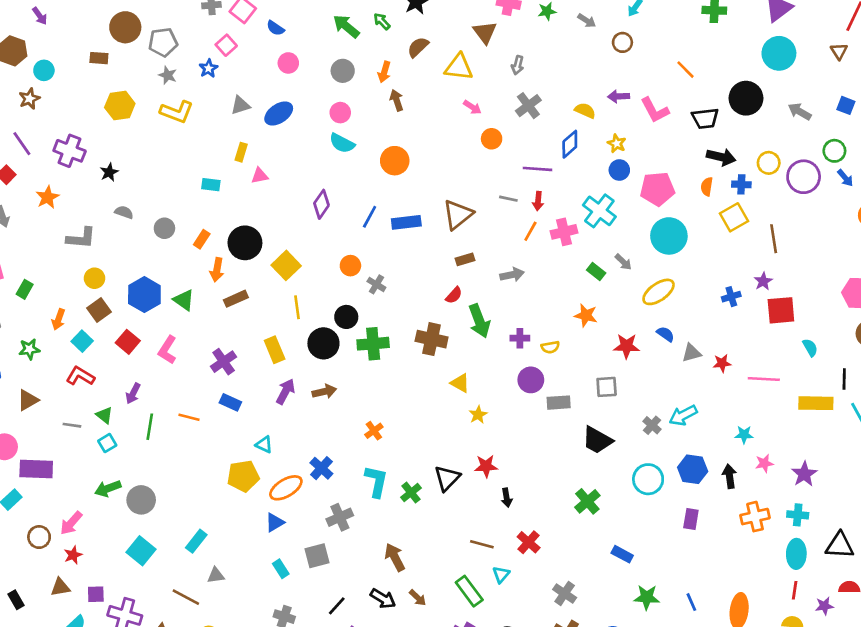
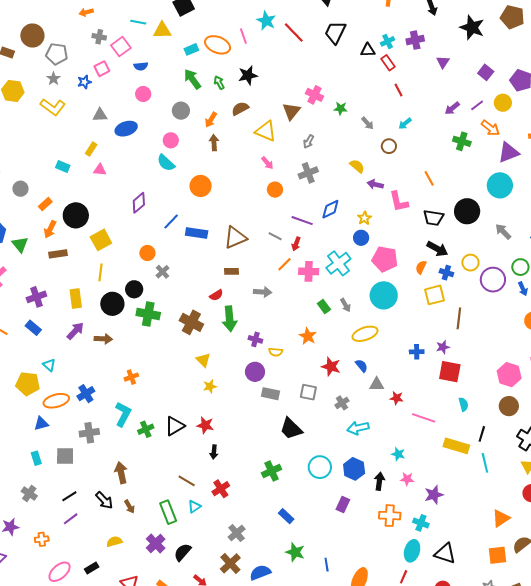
blue semicircle: (275, 28) -> (141, 66), turned -56
yellow semicircle: (585, 111) -> (357, 166), moved
gray cross: (652, 425) -> (342, 403), moved

